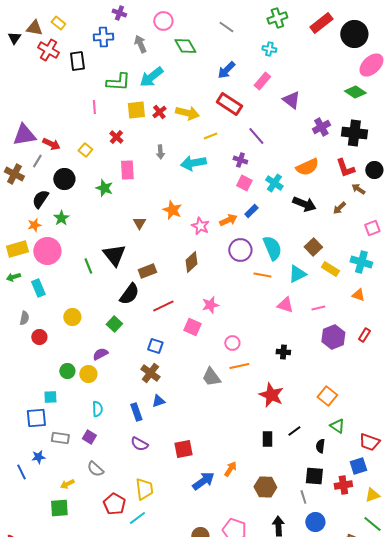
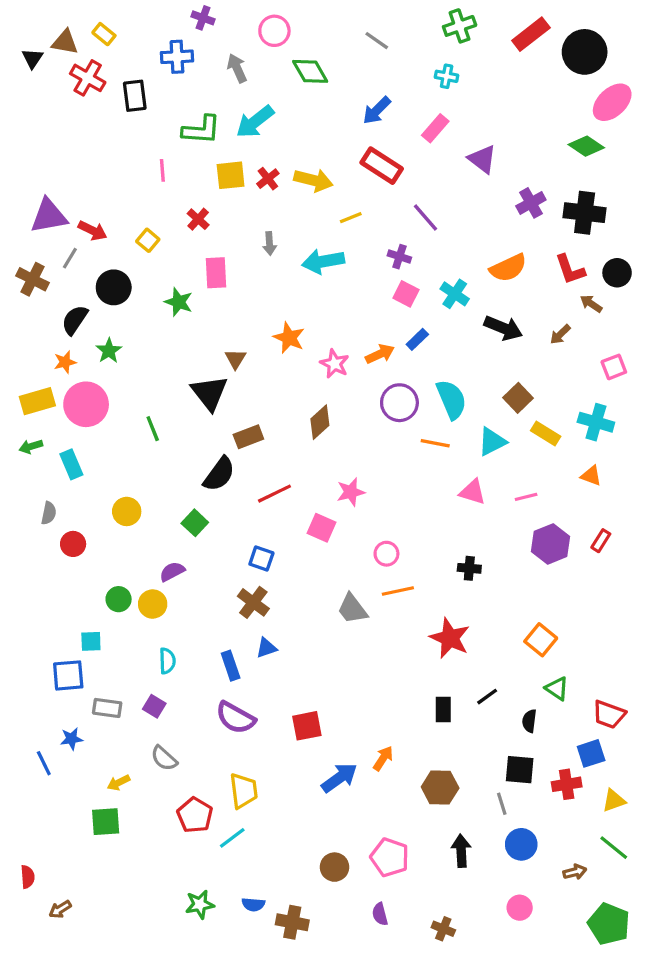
black triangle: (114, 255) -> (209, 393), moved
purple semicircle: (139, 444) -> (235, 718), size x1.4

